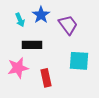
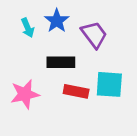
black rectangle: (32, 45) -> (61, 62), moved
red rectangle: (46, 78) -> (76, 91), moved, turned -66

